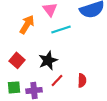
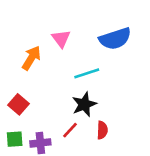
cyan line: (61, 29) -> (87, 73), moved
black star: (48, 60) -> (84, 104), moved

